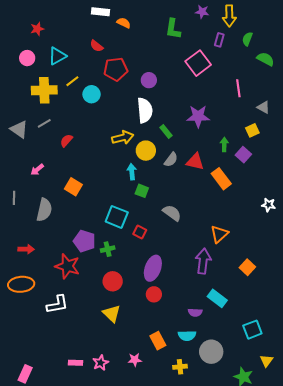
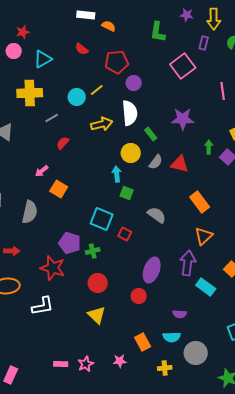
pink circle: (27, 58) -> (14, 51), moved
red pentagon: (116, 69) -> (117, 62), moved
yellow line: (72, 81) -> (97, 90), moved
gray line: (44, 123) -> (52, 118), moved
yellow arrow: (123, 137) -> (102, 124), moved
red semicircle: (66, 140) -> (63, 143), moved
pink arrow: (37, 170) -> (42, 171), moved
orange rectangle: (221, 179) -> (200, 202), moved
purple ellipse: (153, 268) -> (152, 270), moved
cyan rectangle: (217, 298) -> (206, 287), moved

